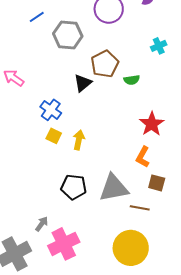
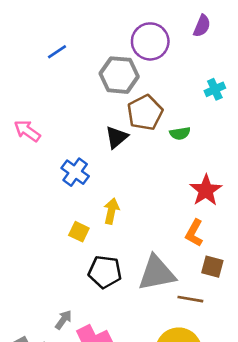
gray hexagon: (68, 35) -> (119, 75), moved
yellow square: (54, 136) -> (79, 232), moved

